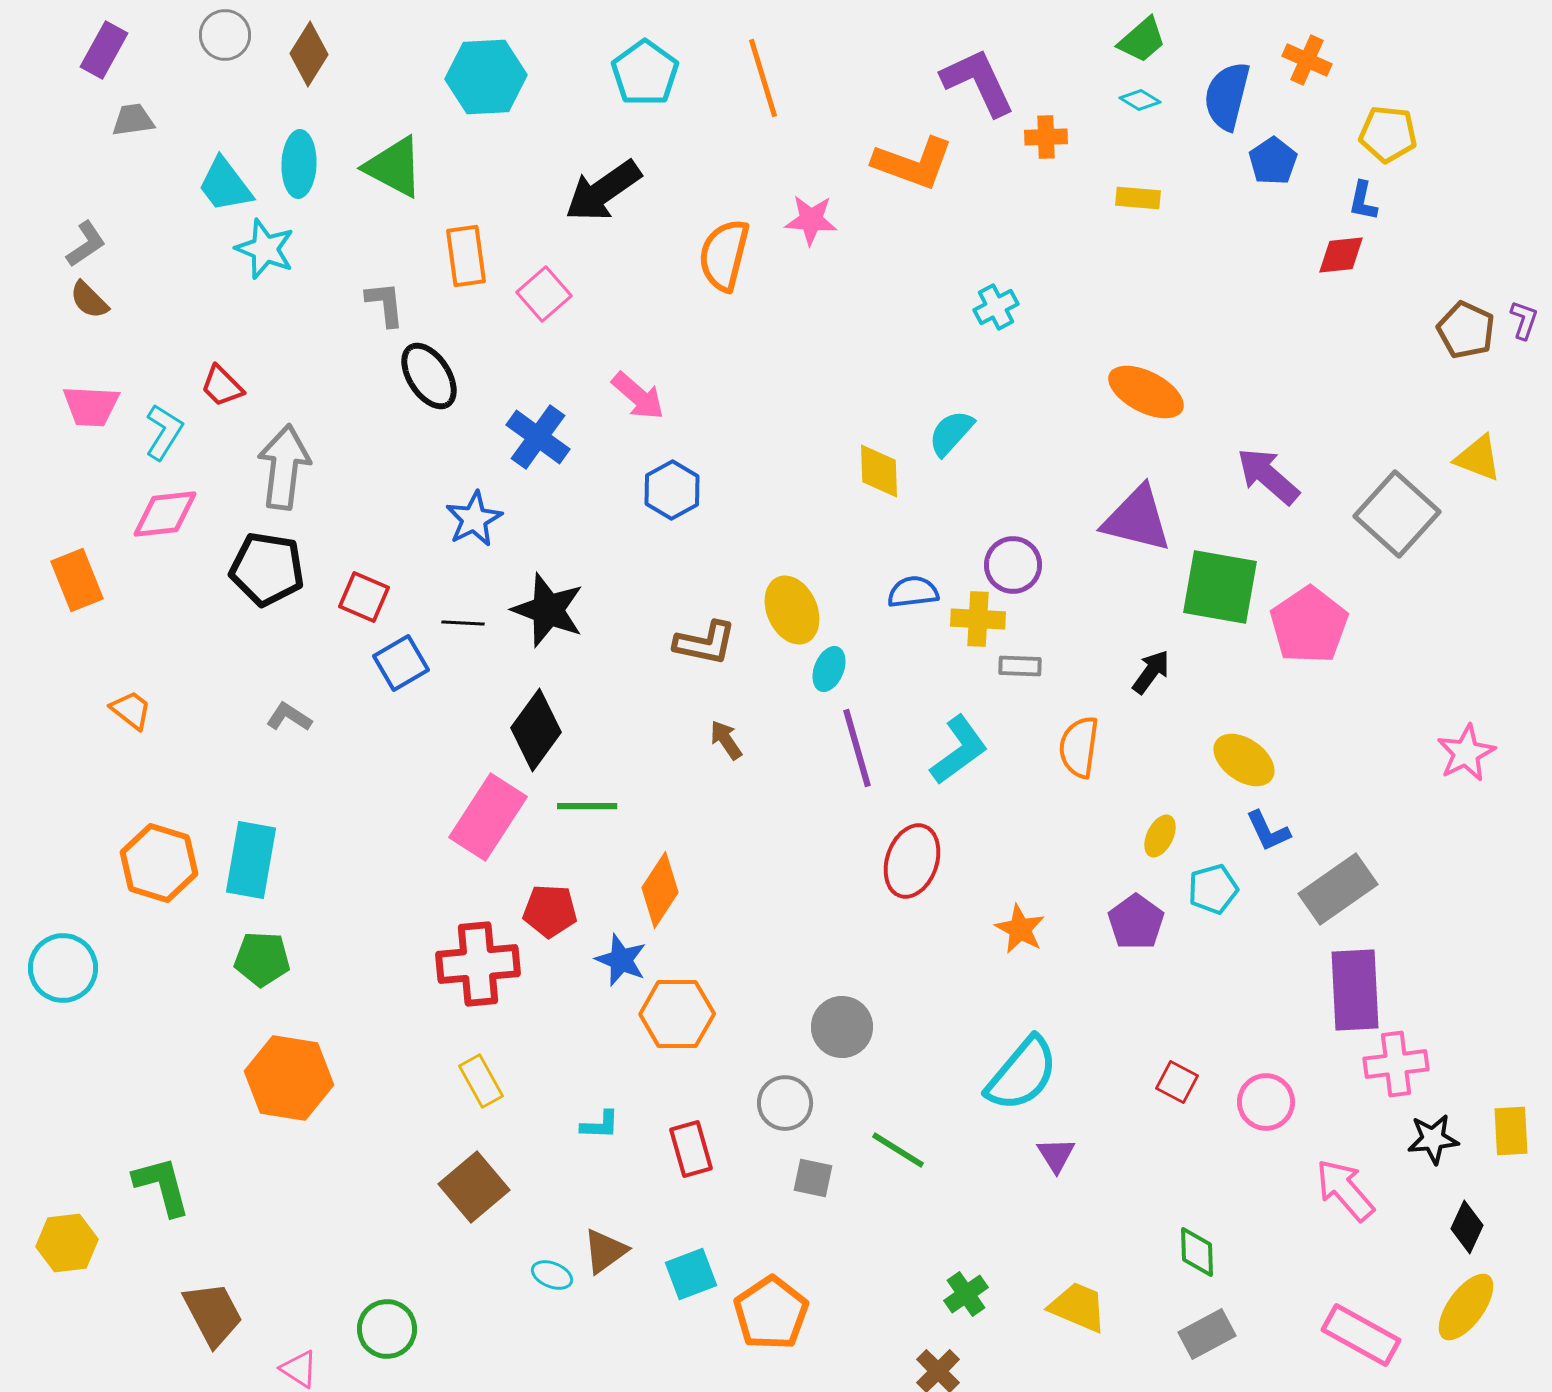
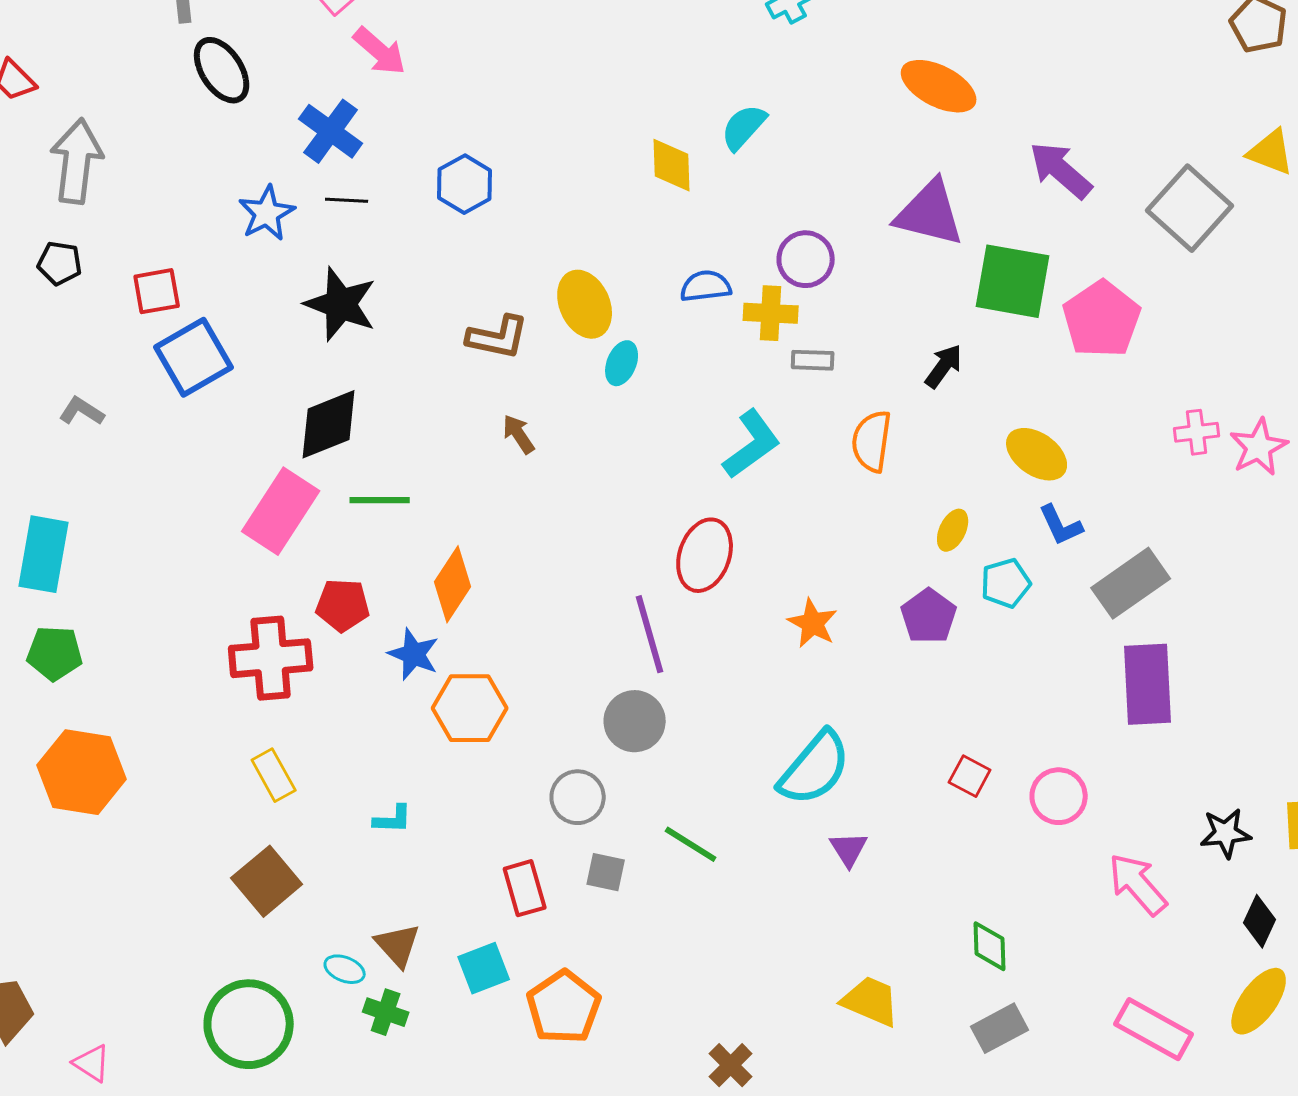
pink arrow: (638, 396) -> (380, 51), moved
black pentagon: (267, 569) -> (60, 263), size x0.6
red square: (364, 597) -> (157, 291), turned -33
black line: (463, 623) -> (347, 200), moved
blue square: (401, 663) -> (194, 357), size x1.4
black diamond: (536, 730) -> (329, 424), turned 32
purple line: (857, 748) -> (650, 634), moved
pink cross: (1396, 1064) -> (1197, 432), moved, size x0.7
red rectangle: (691, 1149) -> (525, 888), moved
brown triangle: (605, 1251) -> (398, 945), turned -36
green cross: (966, 1294) -> (386, 1012), moved, turned -36
green circle: (387, 1329) -> (249, 1024), moved, size x1.5

